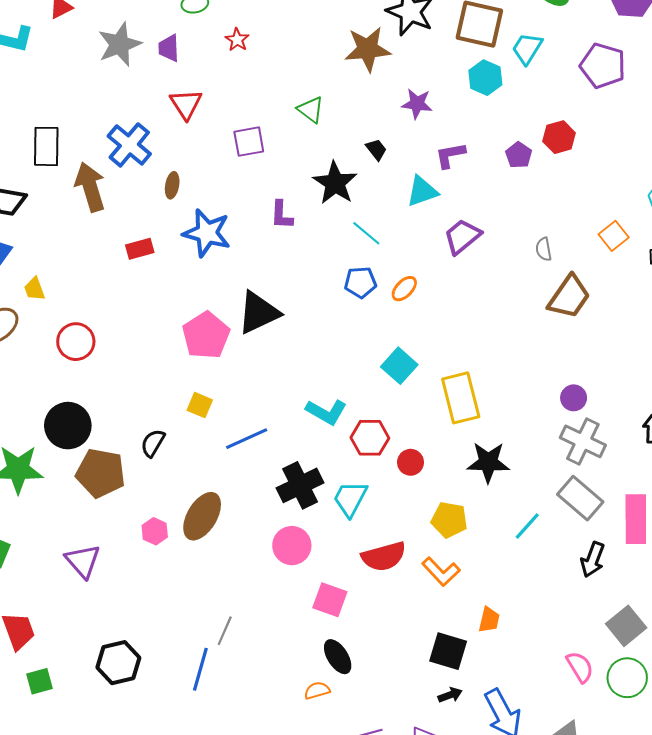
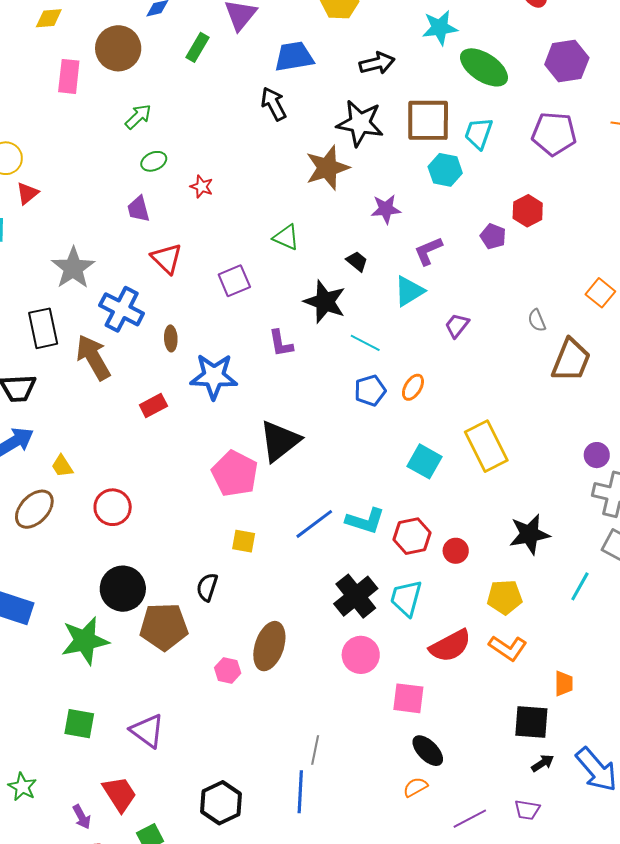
gray star: (120, 44) -> (73, 268), moved
purple trapezoid: (462, 236) -> (457, 325), size x0.7
yellow rectangle: (461, 398) -> (486, 446), moved
blue line: (247, 439) -> (314, 524), moved
purple triangle: (83, 561) -> (147, 731), moved

